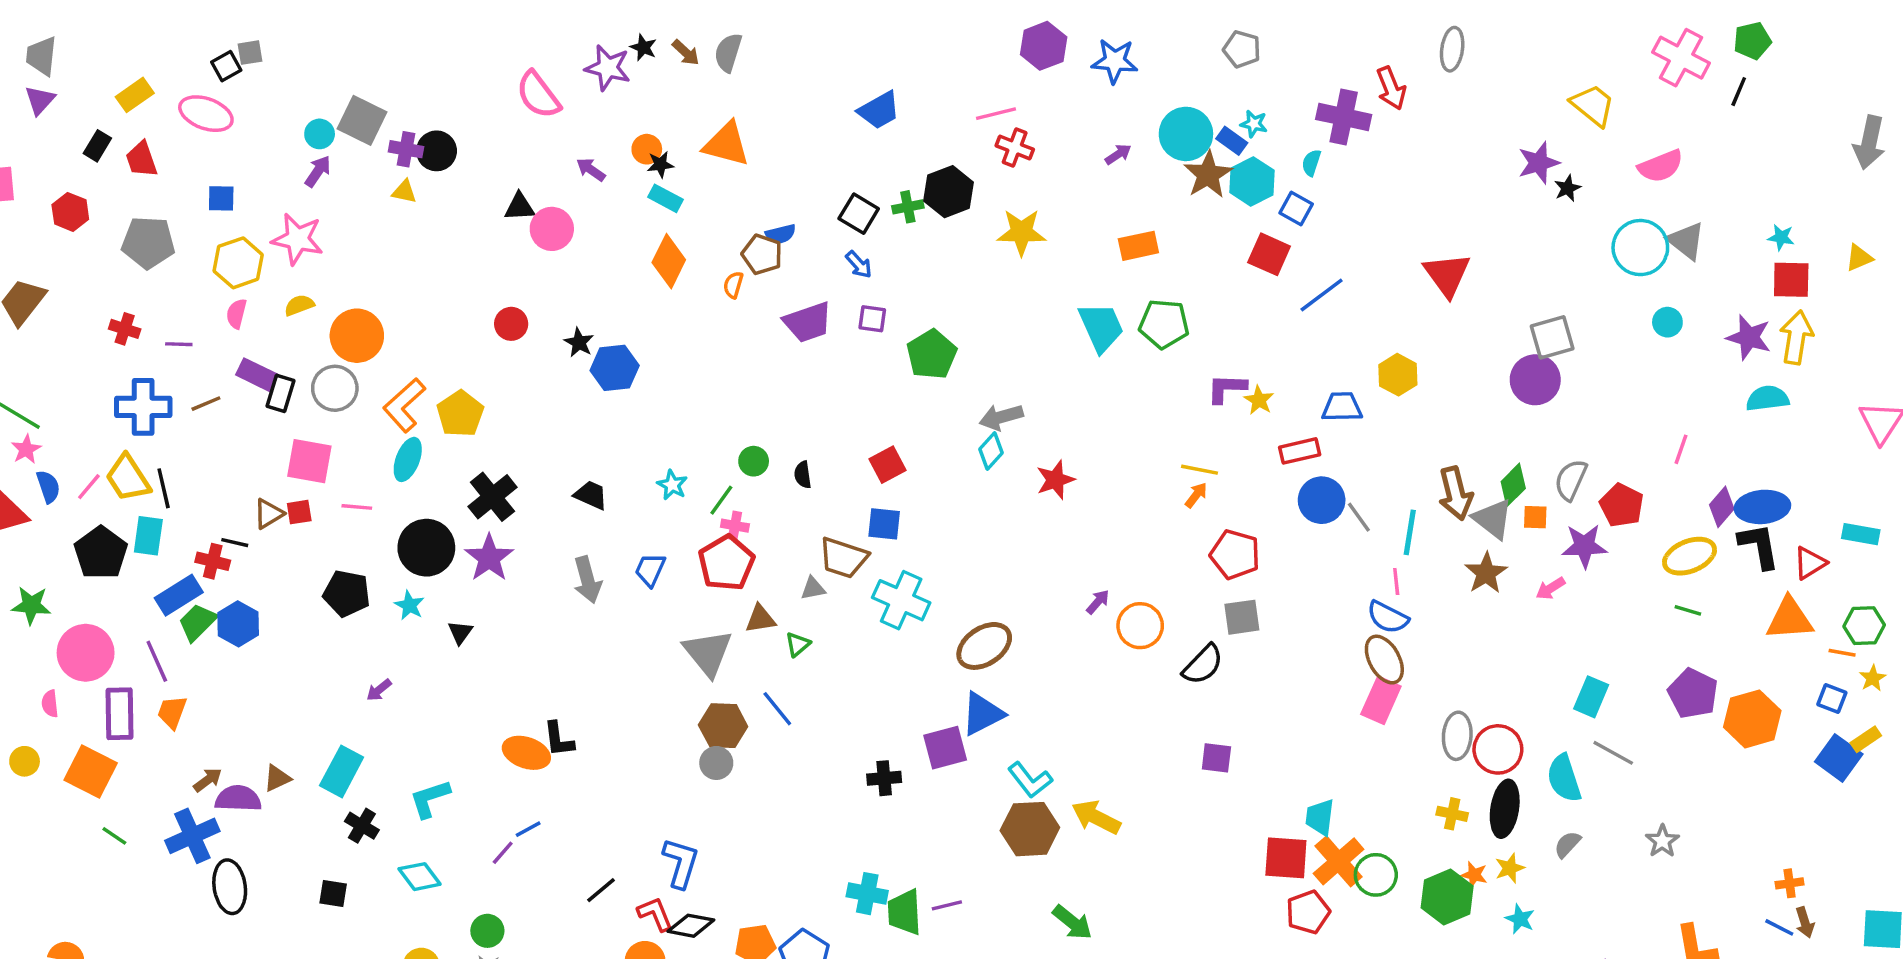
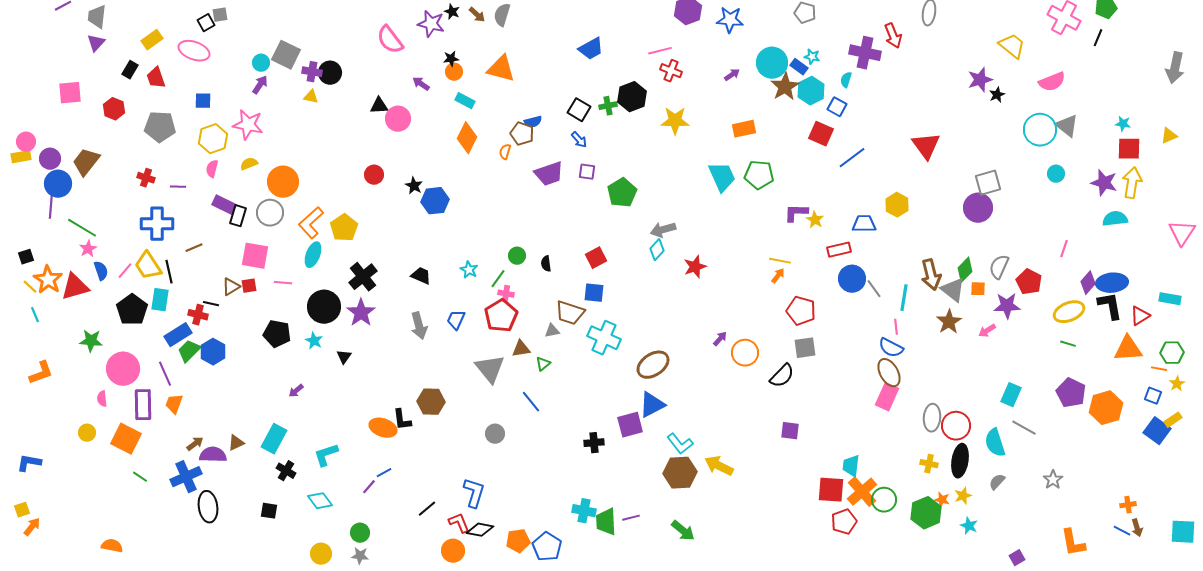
black star: (660, 164) -> (451, 59), moved
brown line: (206, 404) -> (194, 248), moved
brown hexagon: (723, 726) -> (431, 402), moved
green arrow: (1072, 922) -> (683, 531), moved

